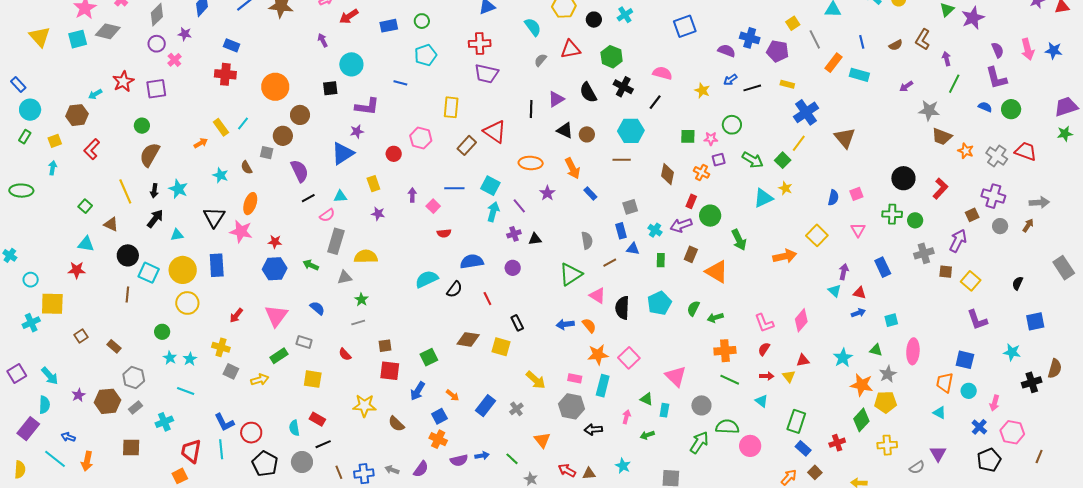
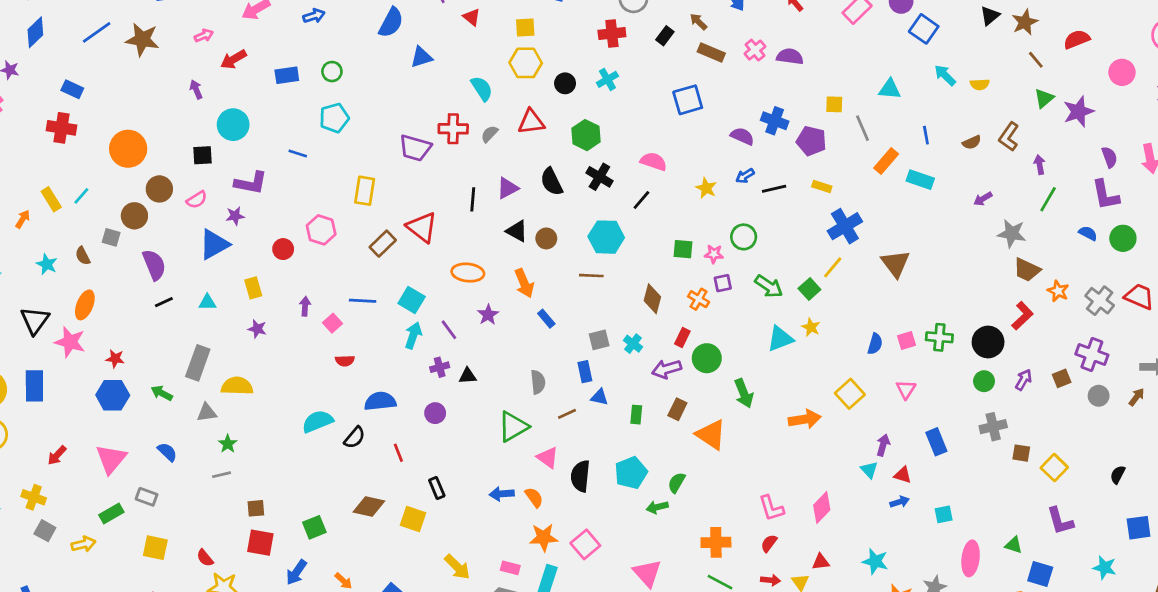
yellow square: (793, 23) -> (834, 104), turned 32
red cross: (480, 44) -> (453, 129), moved
orange arrow: (201, 143) -> (23, 219), turned -32
black circle: (903, 178) -> (988, 342), moved
red L-shape: (940, 189) -> (1022, 316), moved
green cross: (892, 214) -> (939, 337), moved
pink semicircle: (327, 215) -> (197, 200), moved
cyan cross: (655, 230) -> (633, 344), moved
purple arrow: (958, 241) -> (1024, 380), moved, size x0.7
green arrow: (715, 318) -> (657, 507), moved
green triangle: (876, 350) -> (1014, 545), moved
red semicircle: (345, 354) -> (205, 558), moved
cyan star: (843, 358) -> (875, 561), turned -30

